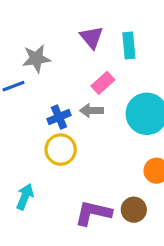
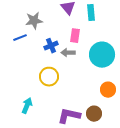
pink rectangle: (103, 83) -> (75, 36), turned -40
blue cross: (59, 117) -> (51, 46), moved

